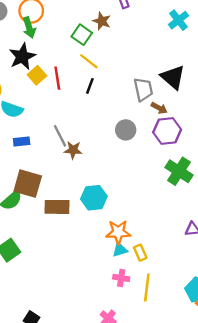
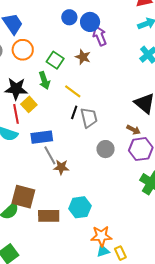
green arrow: (29, 28) -> (44, 81), moved
green square: (82, 35) -> (55, 60), moved
black star: (22, 56) -> (16, 89), turned 30
red line: (57, 78) -> (16, 114), moved
gray trapezoid: (143, 89) -> (89, 118), moved
blue rectangle: (22, 142) -> (42, 137), moved, size x1.5

